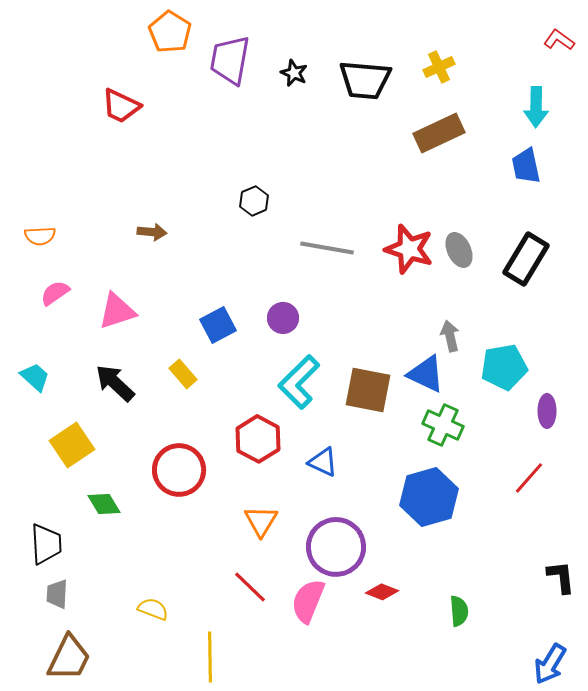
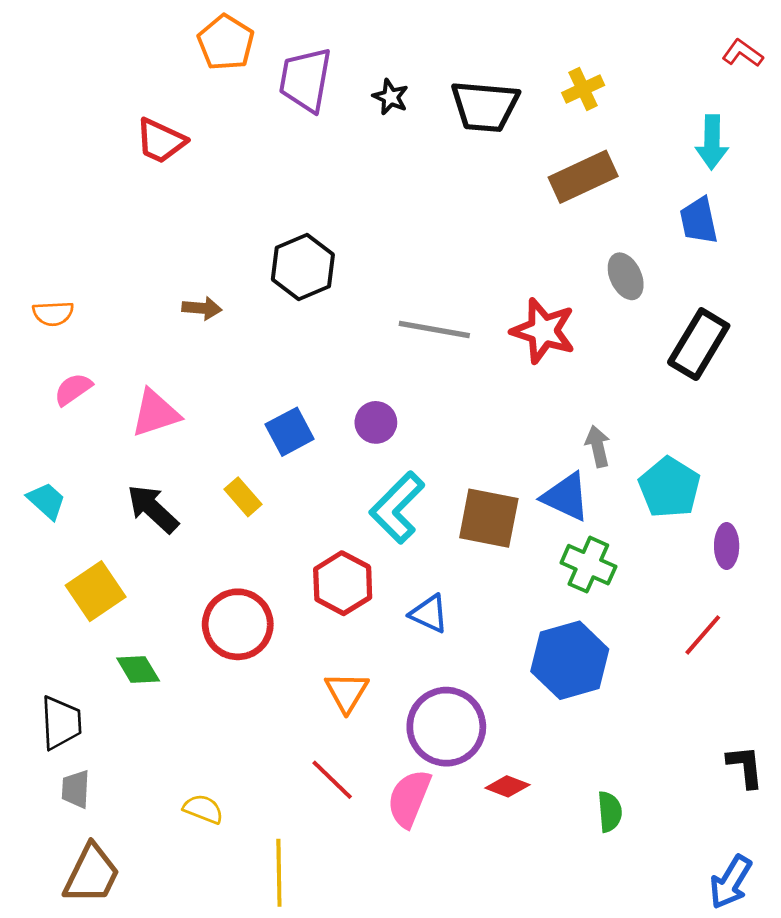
black hexagon: (254, 201) -> (303, 267), moved, size x1.6
gray ellipse: (459, 250) -> (626, 276), moved
cyan pentagon: (504, 367) -> (669, 488), turned -30

